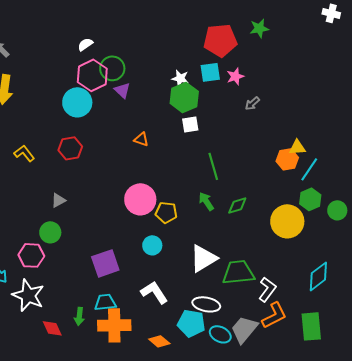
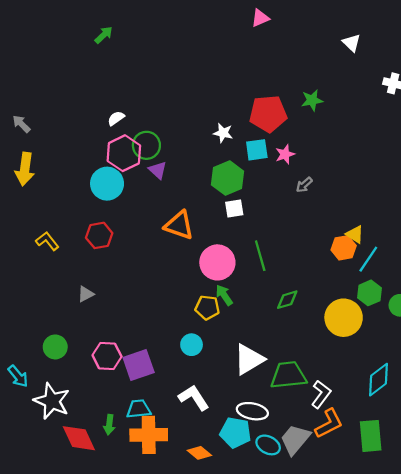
white star: (180, 78) -> (223, 133), moved
orange triangle: (141, 139) -> (179, 225), size x1.8
yellow triangle: (297, 147) -> (355, 234), turned 36
pink circle: (140, 199) -> (217, 262), moved
green arrow: (206, 201) -> (224, 295), moved
green circle: (50, 232) -> (55, 347), moved
pink hexagon: (31, 255) -> (107, 356), moved
red diamond: (52, 328) -> (79, 438), size x1.5

